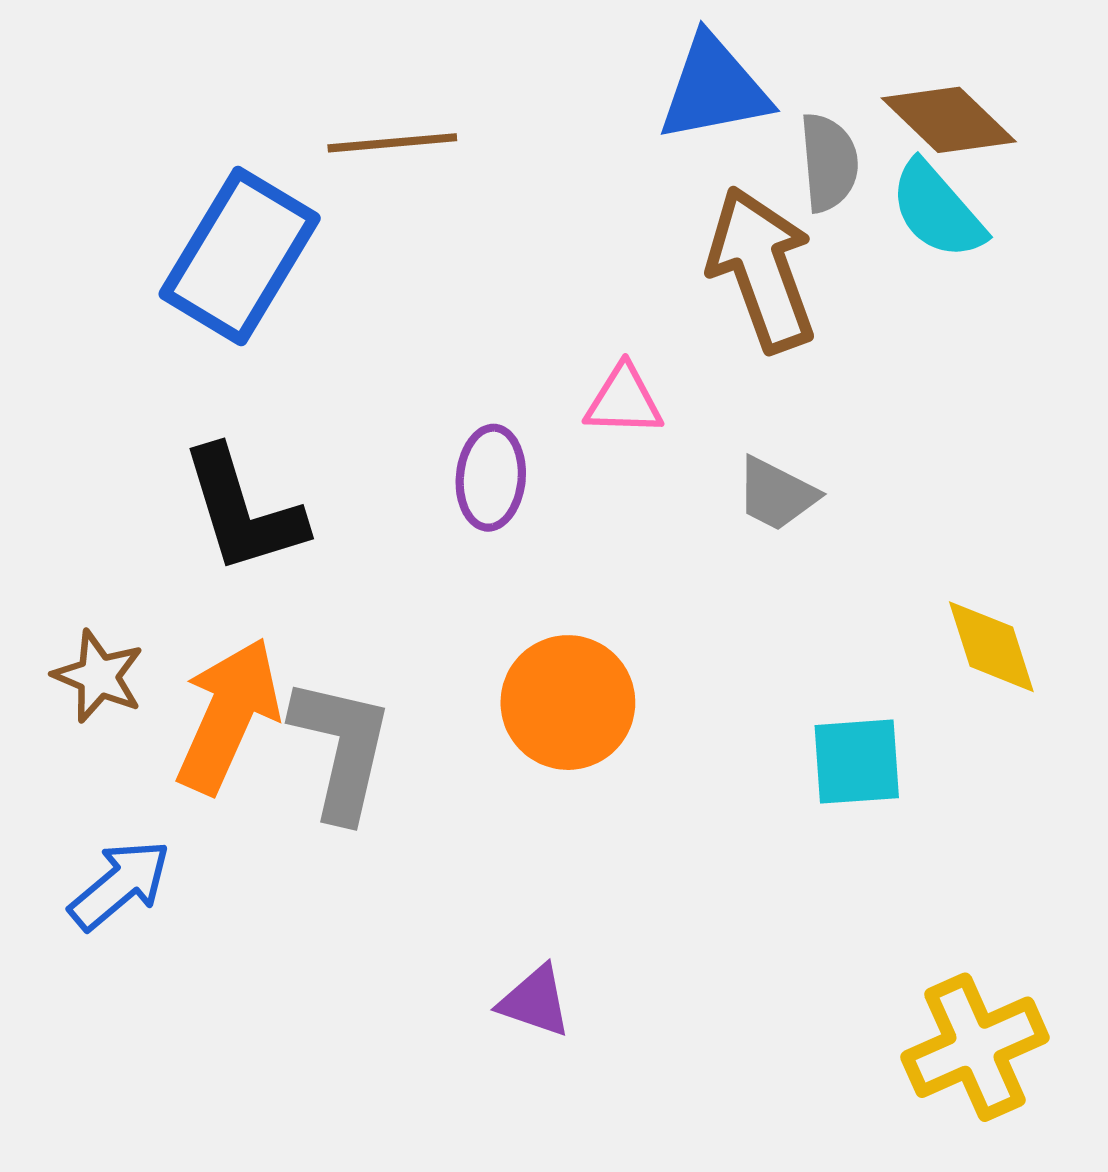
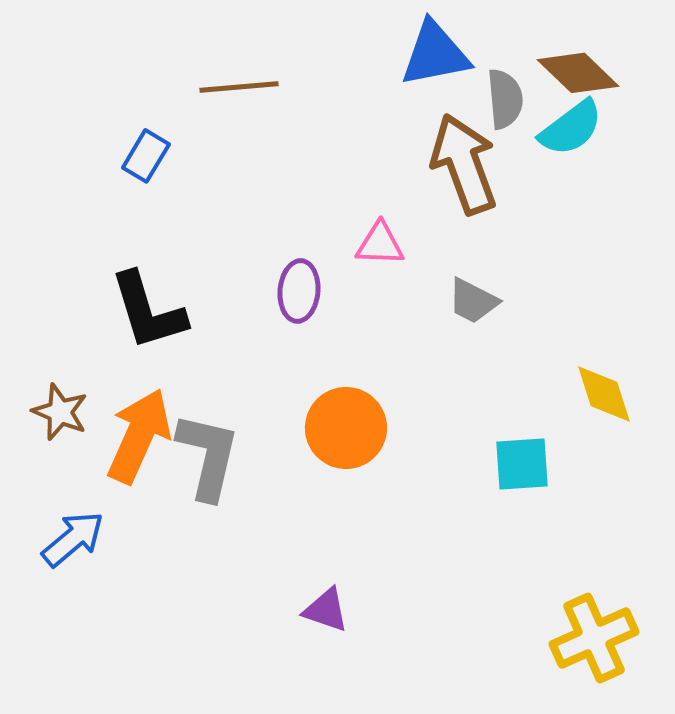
cyan semicircle: (937, 210) -> (571, 128), turned -86
blue rectangle: (240, 256) -> (146, 156), size x0.5

